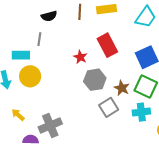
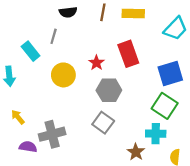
cyan rectangle: (21, 55) -> (31, 51), turned 42
yellow circle: (30, 76) -> (63, 75), moved
brown star: (122, 88) -> (136, 152), moved
gray square: (109, 107) -> (103, 123), moved, turned -30

